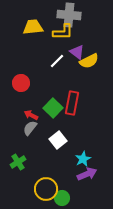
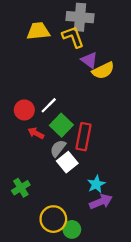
yellow L-shape: (63, 32) -> (73, 37), turned -110
white line: (57, 61) -> (49, 105), moved
red circle: (21, 83) -> (24, 110), moved
red rectangle: (72, 103) -> (83, 137), moved
gray semicircle: (30, 128) -> (58, 148), moved

